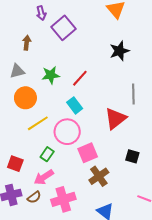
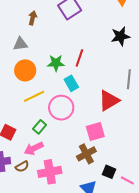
green star: (51, 75) -> (56, 63), moved
red line: (80, 78) -> (79, 58), turned -30
pink square: (88, 153) -> (95, 132), moved
black square: (132, 156) -> (109, 172), moved

